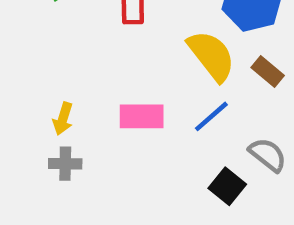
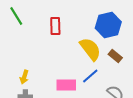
pink rectangle: (142, 116) -> (66, 85), moved

